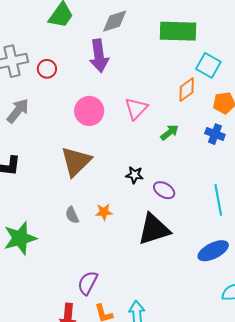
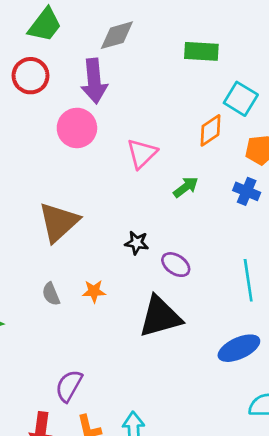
green rectangle: (178, 31) -> (201, 51), size x0.7
red circle: (47, 69) -> (31, 76), moved, size x1.4
pink circle: (89, 111) -> (77, 128), moved

